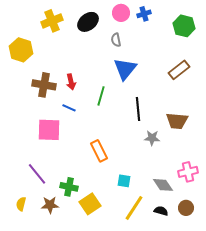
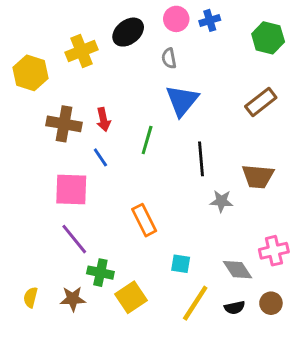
yellow cross: (52, 21) -> (81, 51), moved
blue line: (69, 108) -> (100, 157), turned 32
purple line: (37, 174) -> (74, 239), moved
black semicircle: (161, 211) -> (235, 308), turned 152

